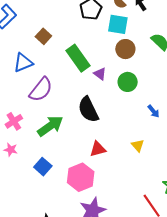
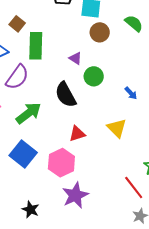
green rectangle: (78, 58) -> (36, 46), moved, turned 40
green circle: (128, 82) -> (94, 76), moved
yellow triangle: (138, 145) -> (117, 128), size x1.5
blue square: (43, 167) -> (23, 154), size x1.5

